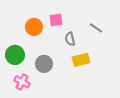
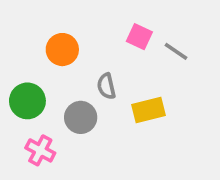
pink square: (56, 20) -> (139, 37), moved, turned 32
gray semicircle: (70, 39) -> (106, 86), moved

